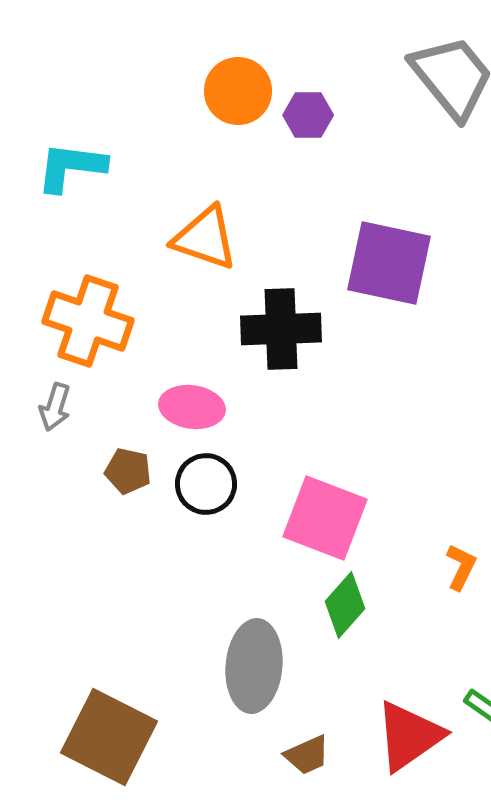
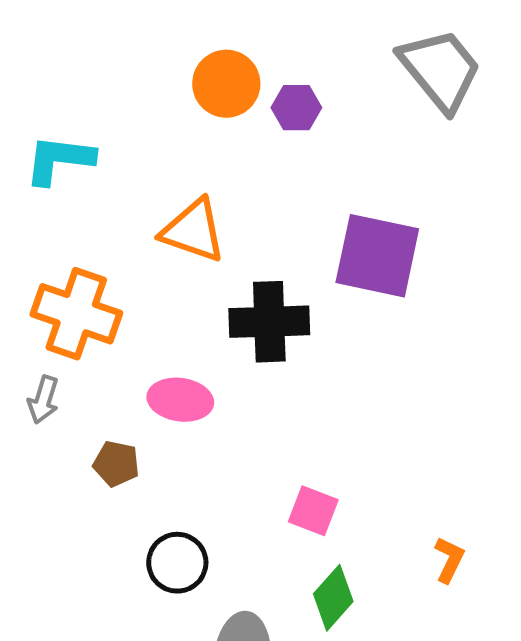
black circle: (206, 484) -> (177, 563), moved
pink square: (325, 518) -> (313, 511), size x0.6

